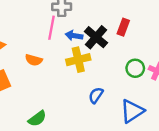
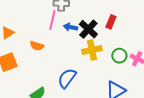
yellow cross: (78, 60) -> (92, 50), moved
blue semicircle: (96, 95) -> (67, 78), moved, size x1.5

